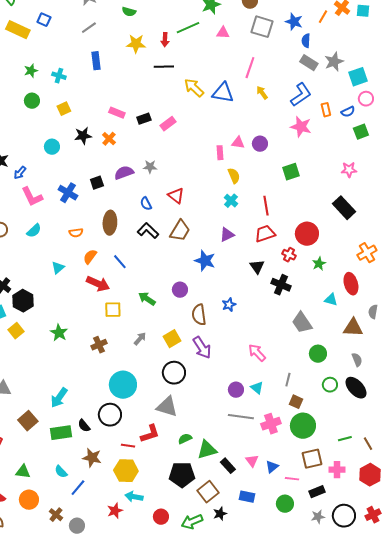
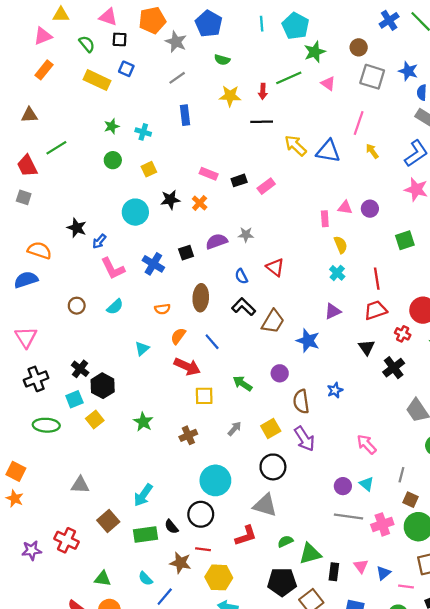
pink triangle: (223, 33) -> (328, 83), turned 32
cyan circle: (52, 147) -> (135, 212), size x1.5
brown trapezoid: (180, 231) -> (273, 321), moved
black cross: (281, 285) -> (394, 368), turned 30
red line: (128, 446) -> (203, 549), moved
black rectangle: (228, 466) -> (334, 572), turned 49

